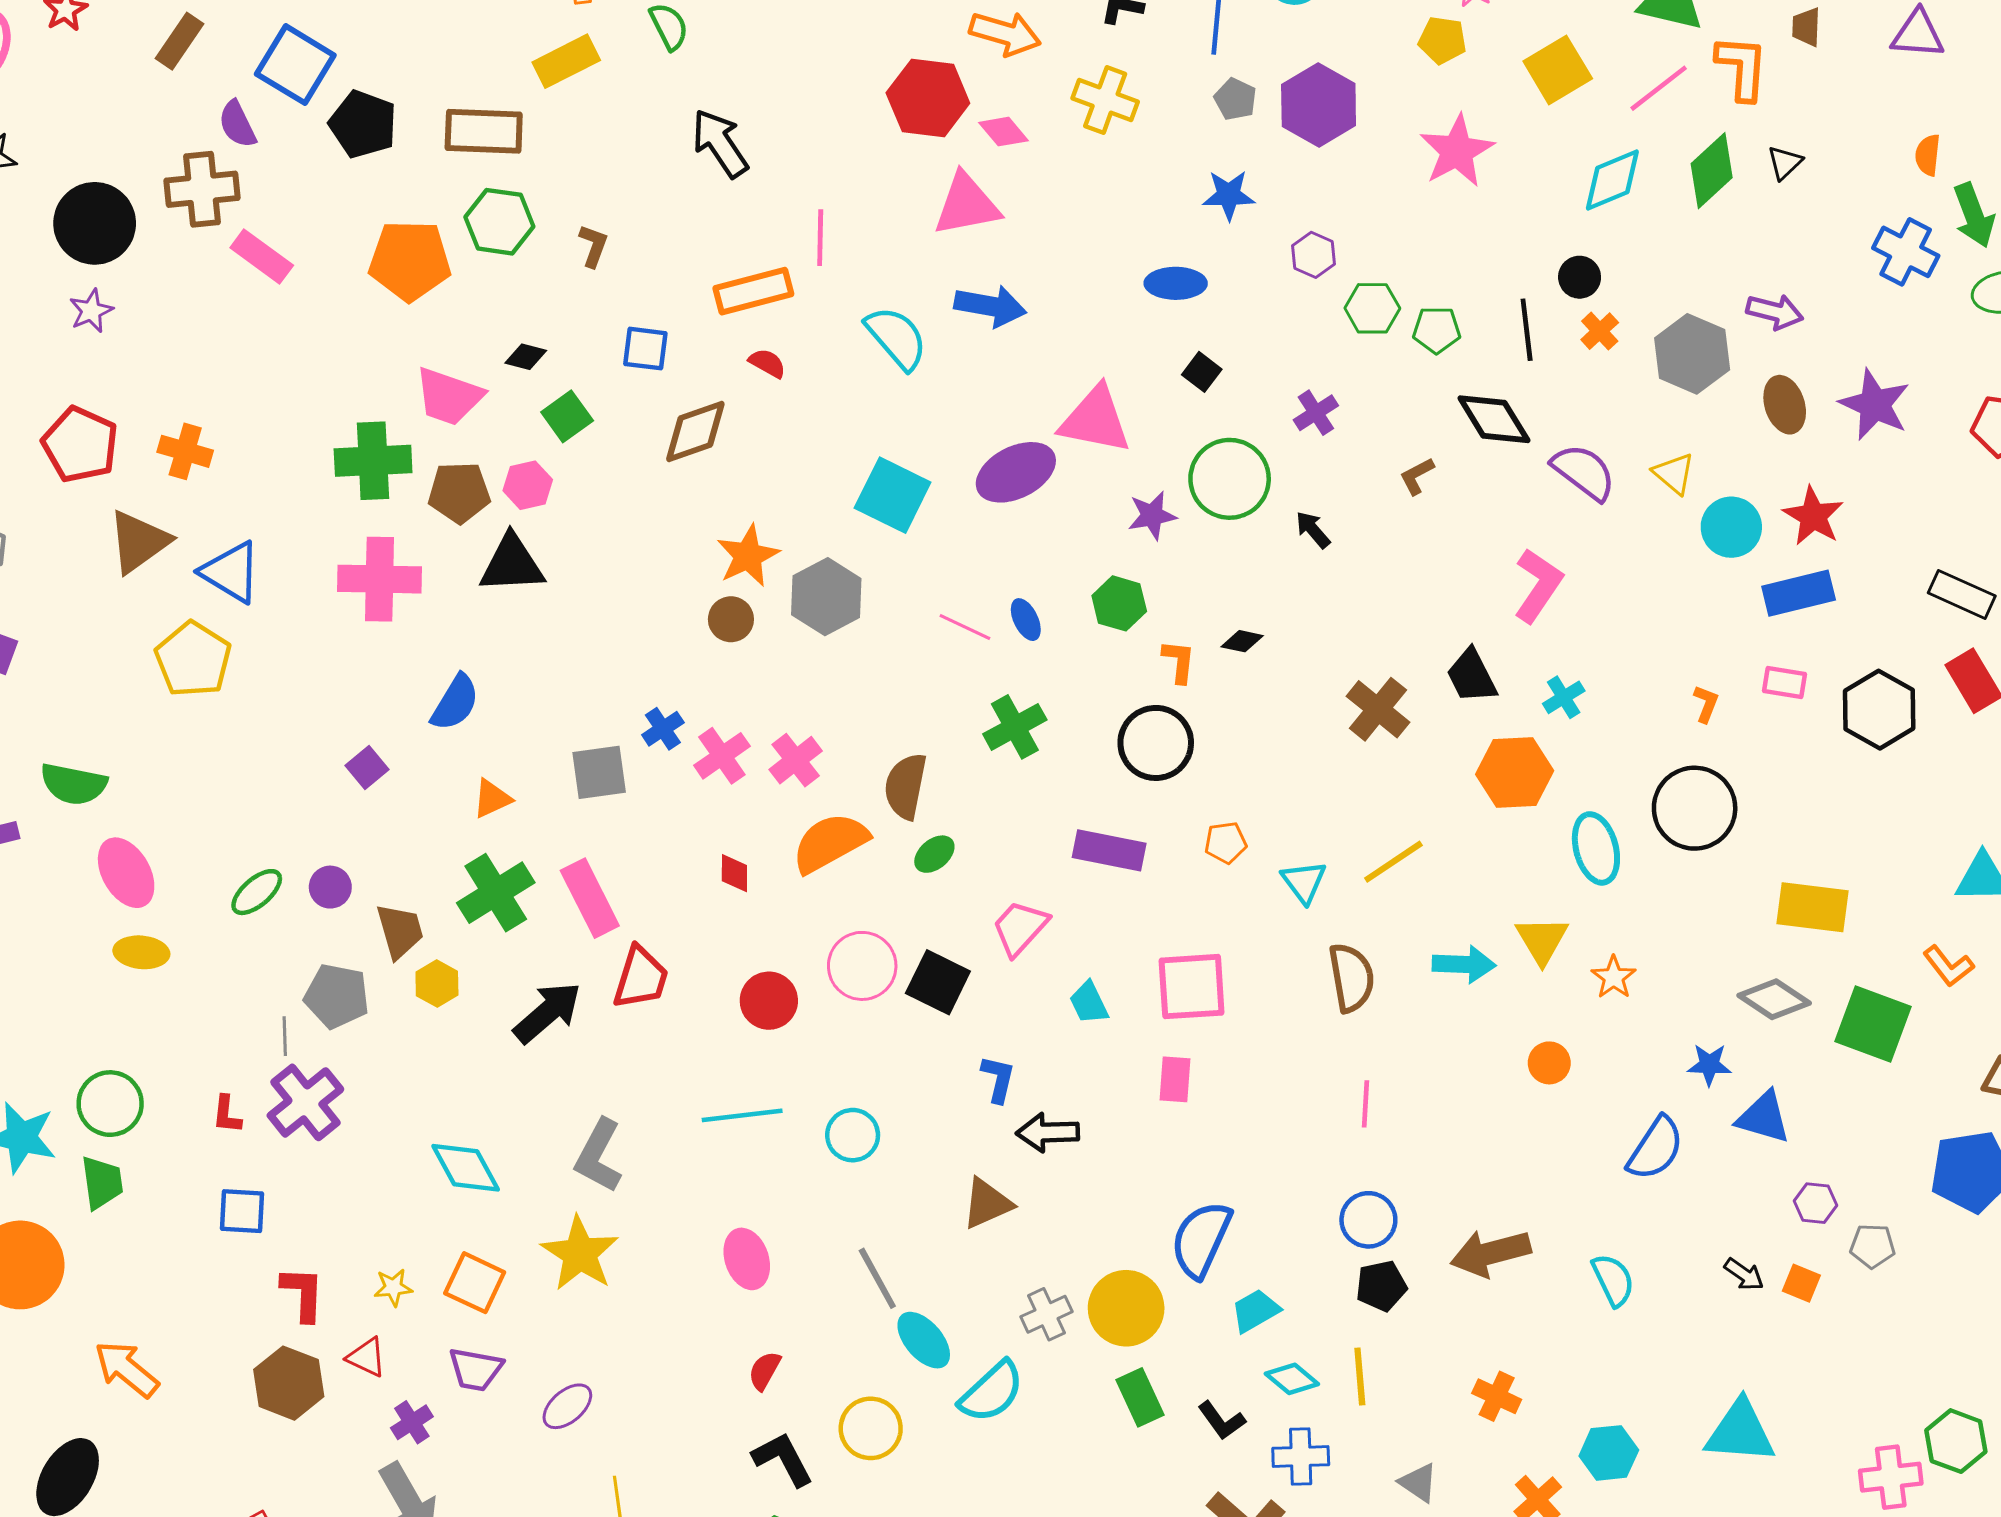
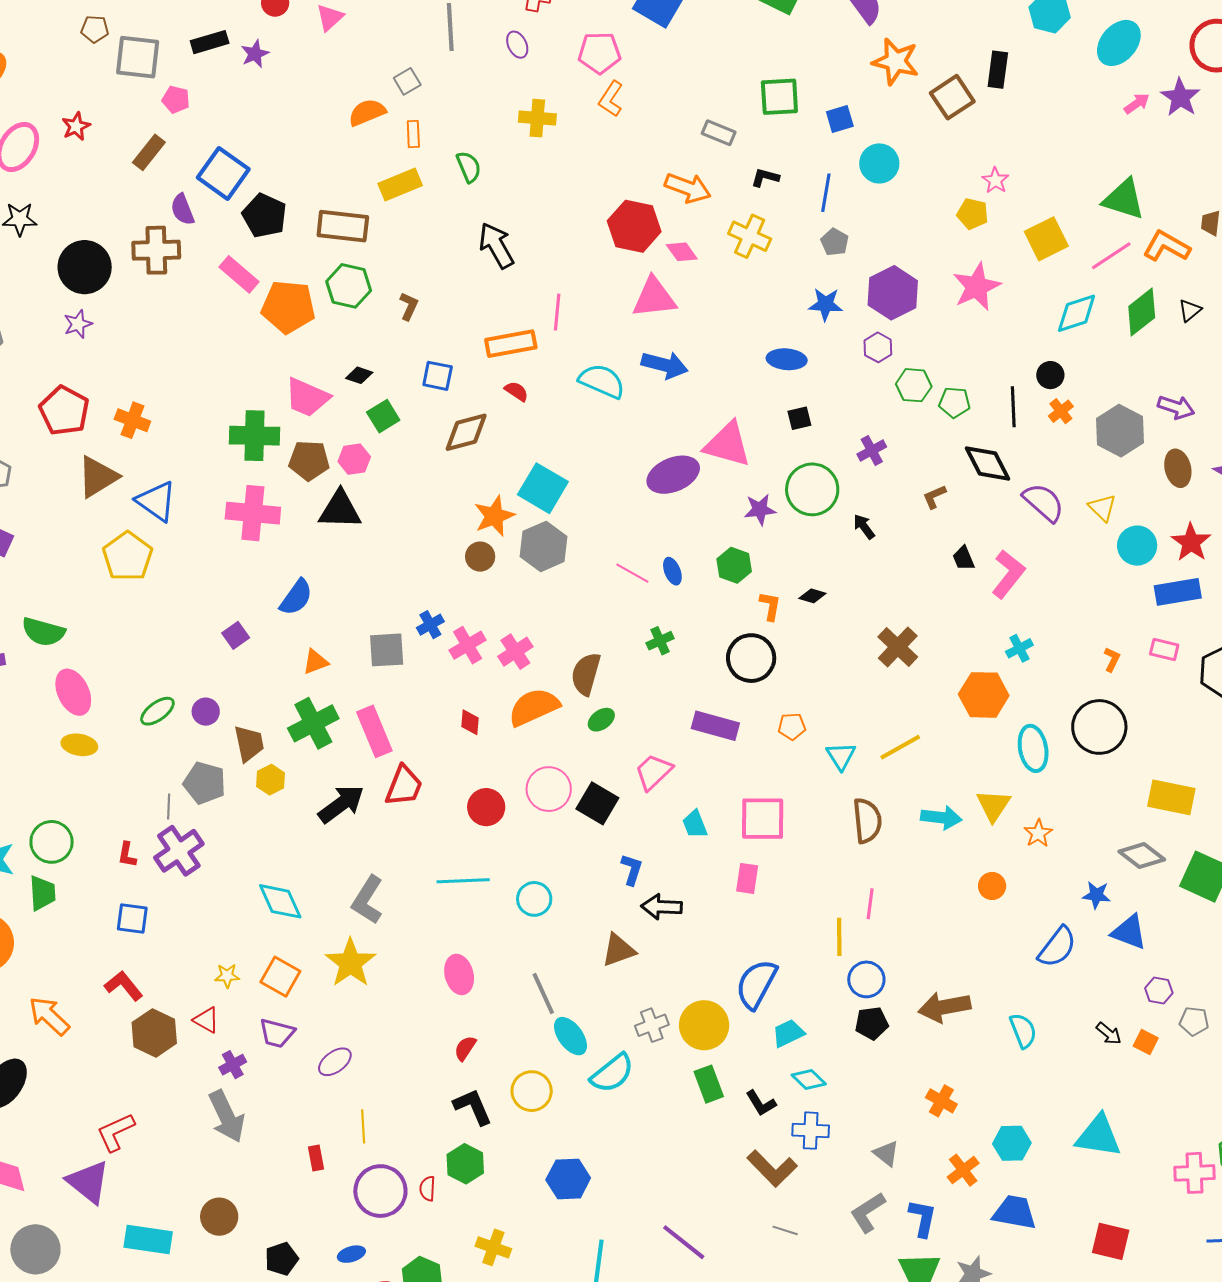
orange L-shape: (1742, 68) -> (1167, 246), turned -69
purple hexagon: (1319, 105) -> (893, 293), moved
pink rectangle: (262, 257) -> (239, 274), moved
cyan semicircle: (896, 338) -> (602, 381), turned -30
black square: (1202, 372) -> (799, 418), turned 35
cyan square: (893, 495) -> (543, 488), moved
black trapezoid: (1472, 676) -> (964, 558), moved, size x0.7
green cross: (1015, 727) -> (660, 641), size x0.7
red L-shape: (303, 1294) -> (124, 986), moved, turned -45
yellow line: (1360, 1376) -> (839, 937), moved

